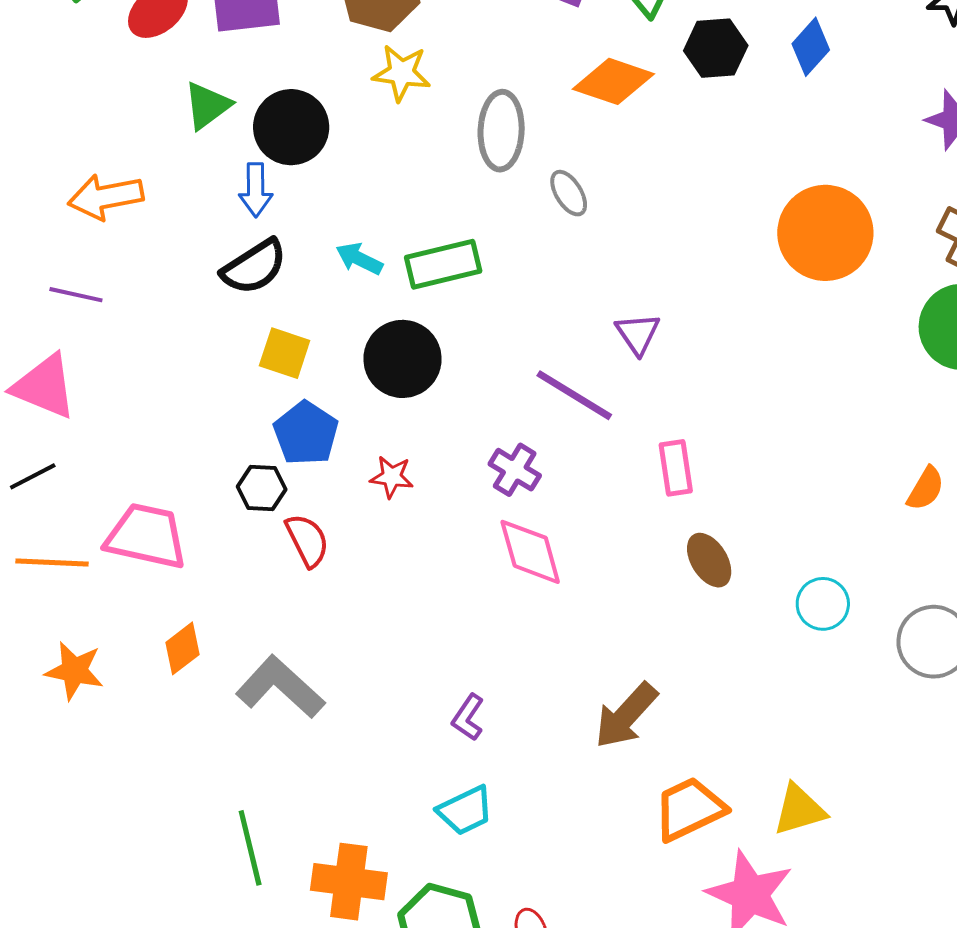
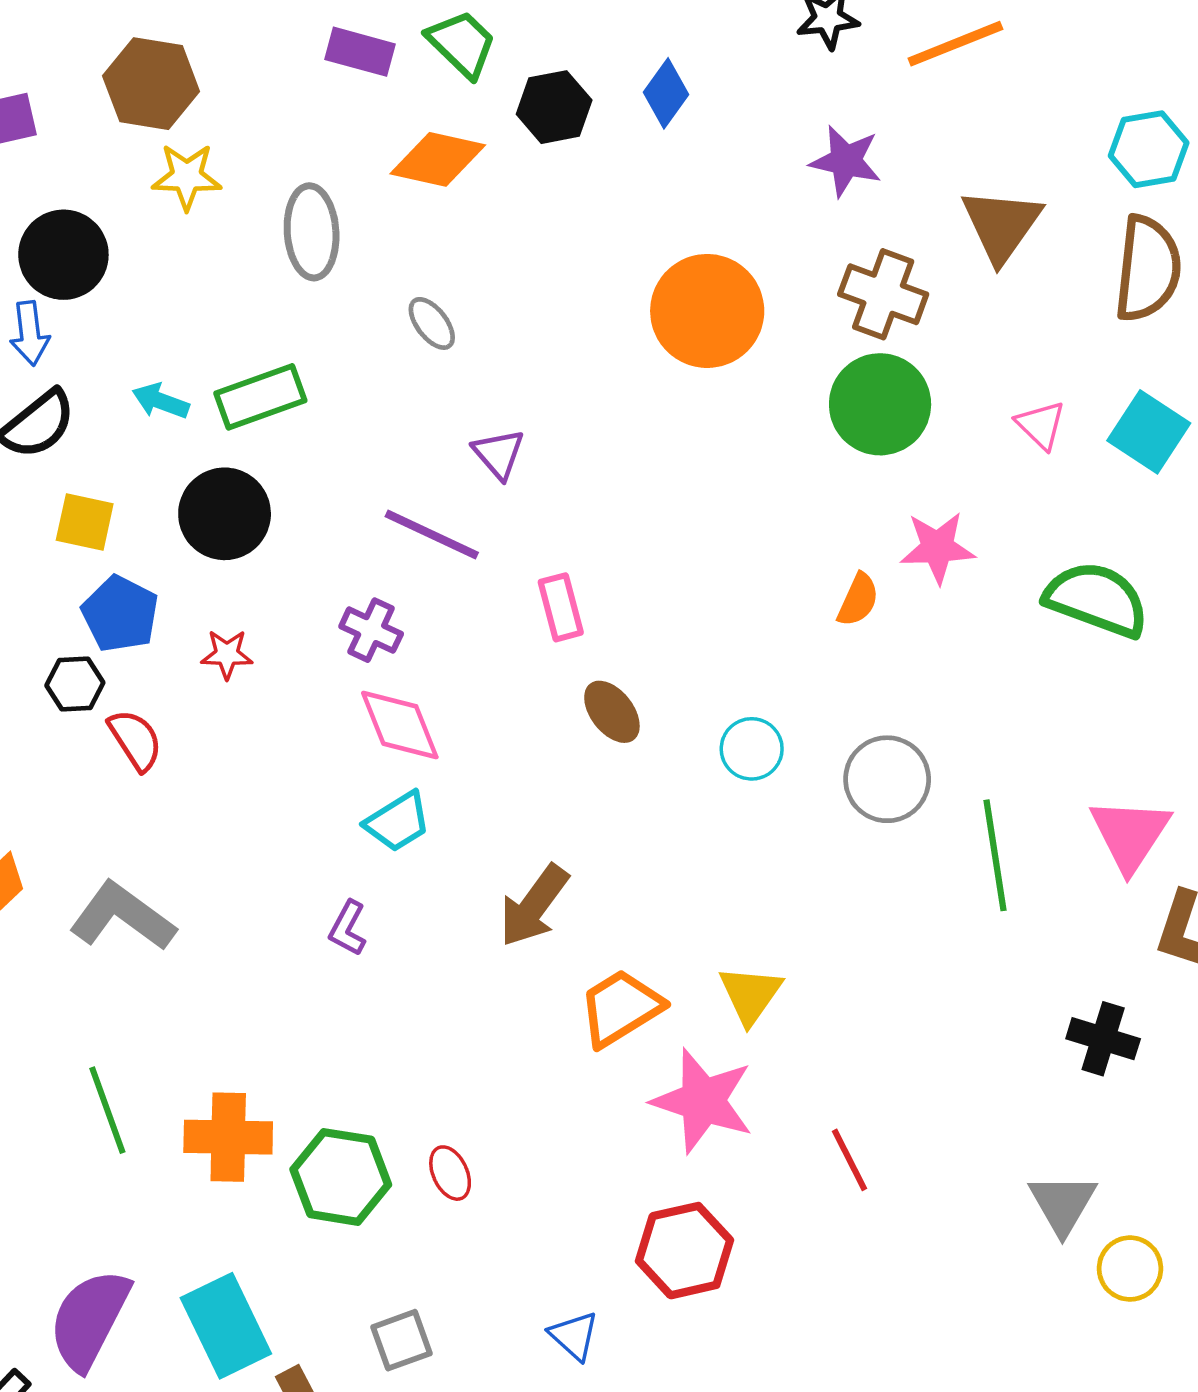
gray ellipse: (569, 193) -> (432, 323), moved
cyan trapezoid: (465, 810) -> (398, 822), moved
yellow triangle: (799, 810) -> (750, 995), turned -32

